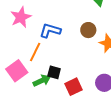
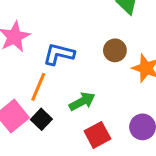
black square: (54, 72) -> (41, 119), moved, turned 32
green arrow: (42, 81) -> (82, 101), moved

